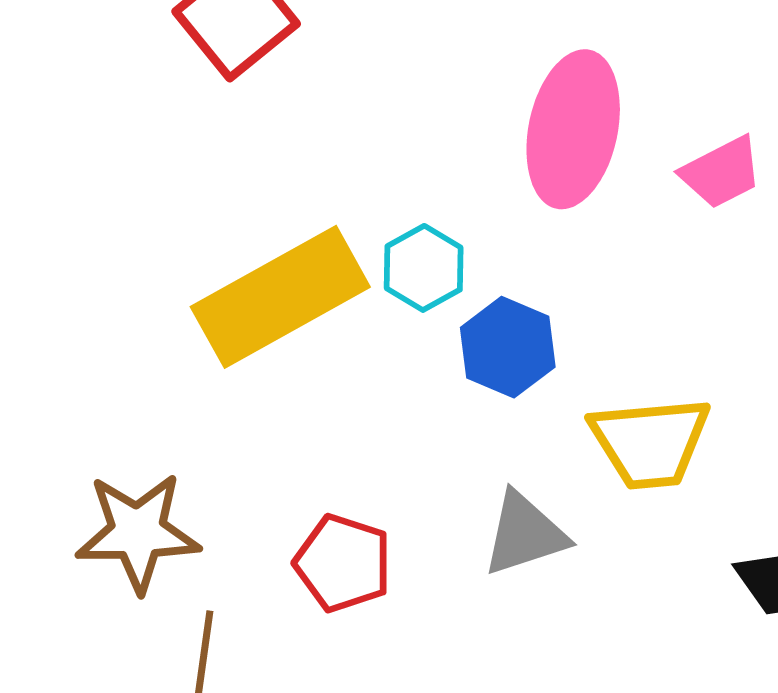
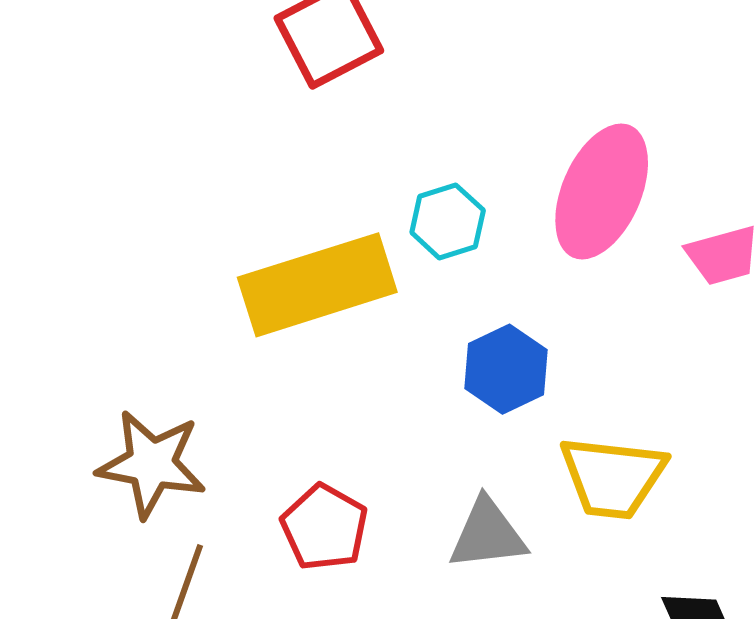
cyan hexagon: (424, 268) -> (448, 221), moved

